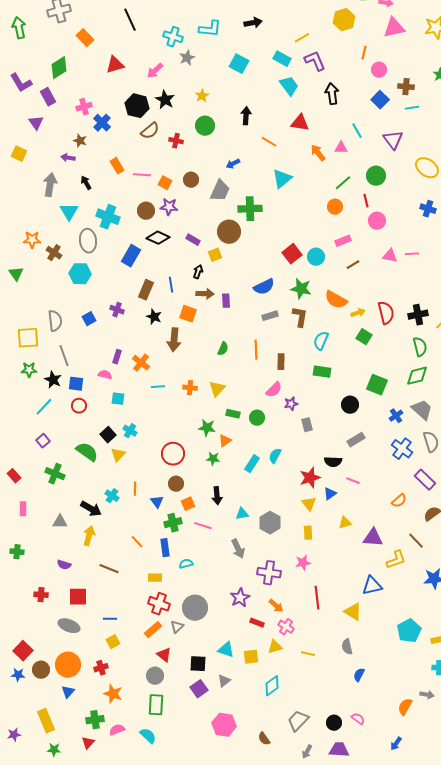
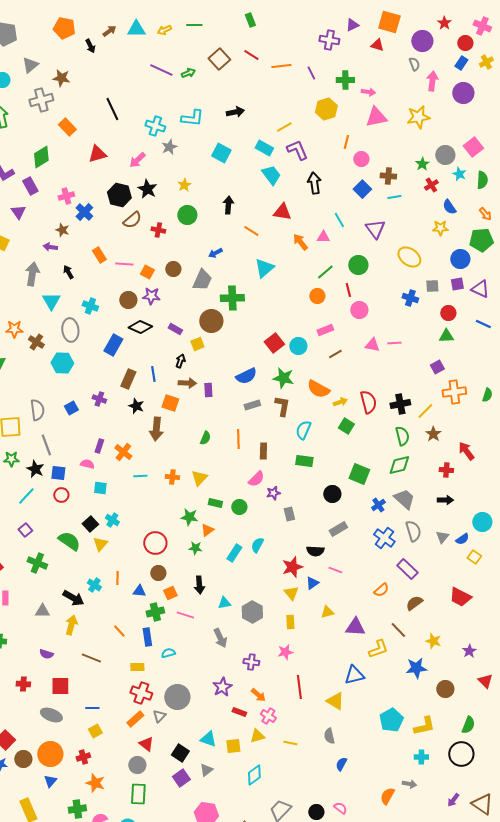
cyan cross: (108, 217) -> (90, 306), size x0.7
blue triangle: (157, 502) -> (139, 591), turned -48
purple cross: (269, 573) -> (251, 662), size x0.7
black square: (198, 664) -> (180, 753), turned 30

